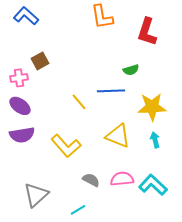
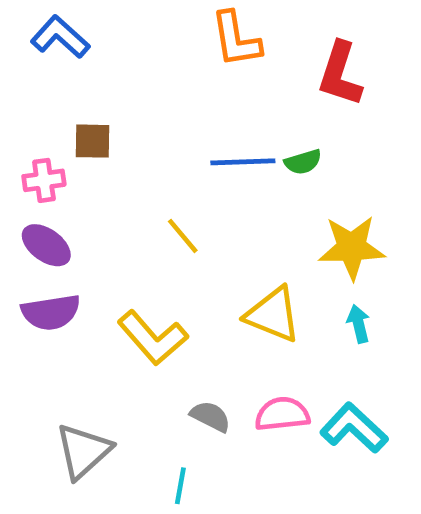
brown square: (40, 61) -> (93, 141), turned 30
blue line: (111, 91) -> (243, 162), moved
cyan line: (78, 210) -> (180, 486), turned -49

